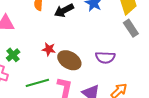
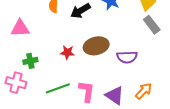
green cross: (13, 55) -> (30, 61), turned 32
brown ellipse: (69, 60) -> (96, 46), moved, turned -40

